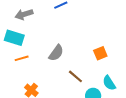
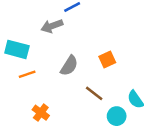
gray arrow: (24, 14) -> (52, 26), moved
orange square: (100, 53) -> (107, 59), moved

